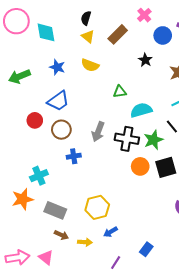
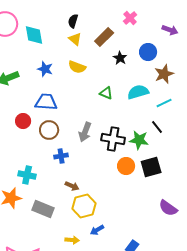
blue circle: (163, 35) -> (148, 52), moved
black star: (145, 60) -> (120, 58), moved
green triangle: (120, 92) -> (106, 93), turned 32
blue trapezoid: (58, 101) -> (46, 102), turned -140
cyan semicircle: (141, 110) -> (138, 92), moved
green star: (153, 140) -> (139, 140), turned 30
cyan cross: (39, 176) -> (27, 175), turned 36
brown arrow: (61, 235) -> (72, 186), moved

